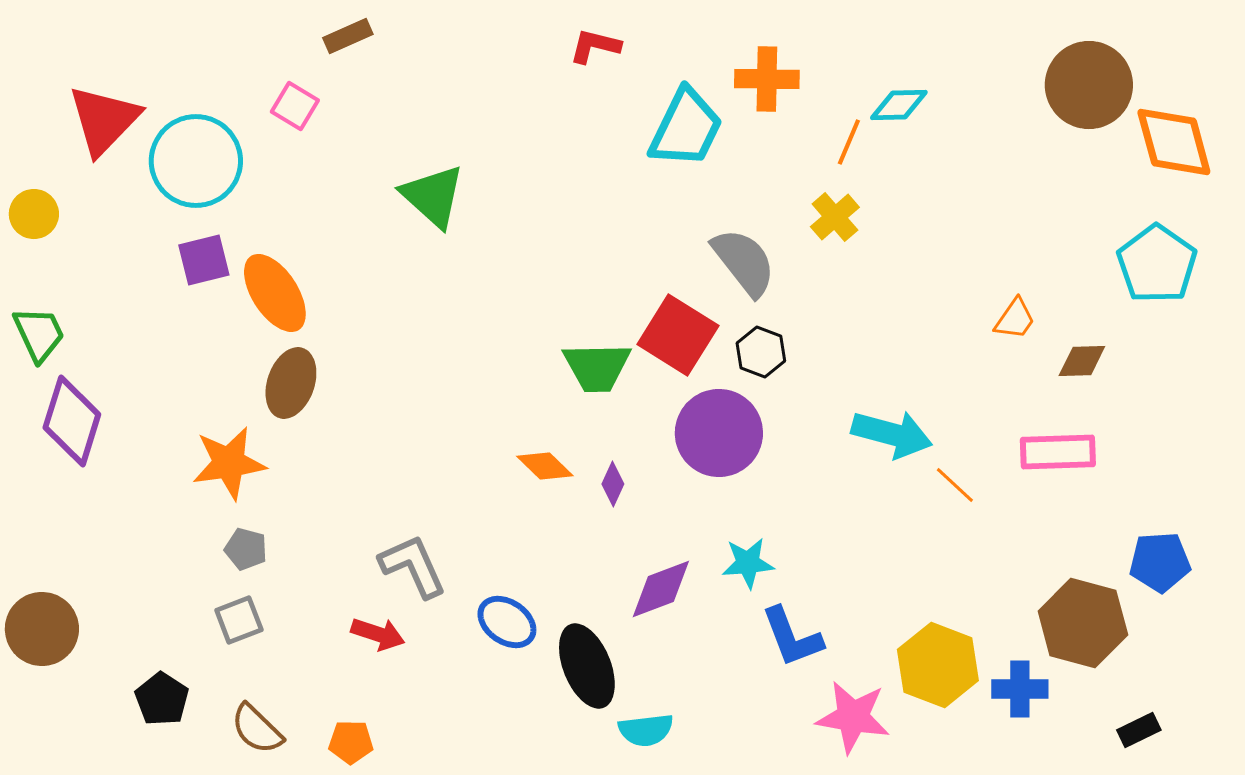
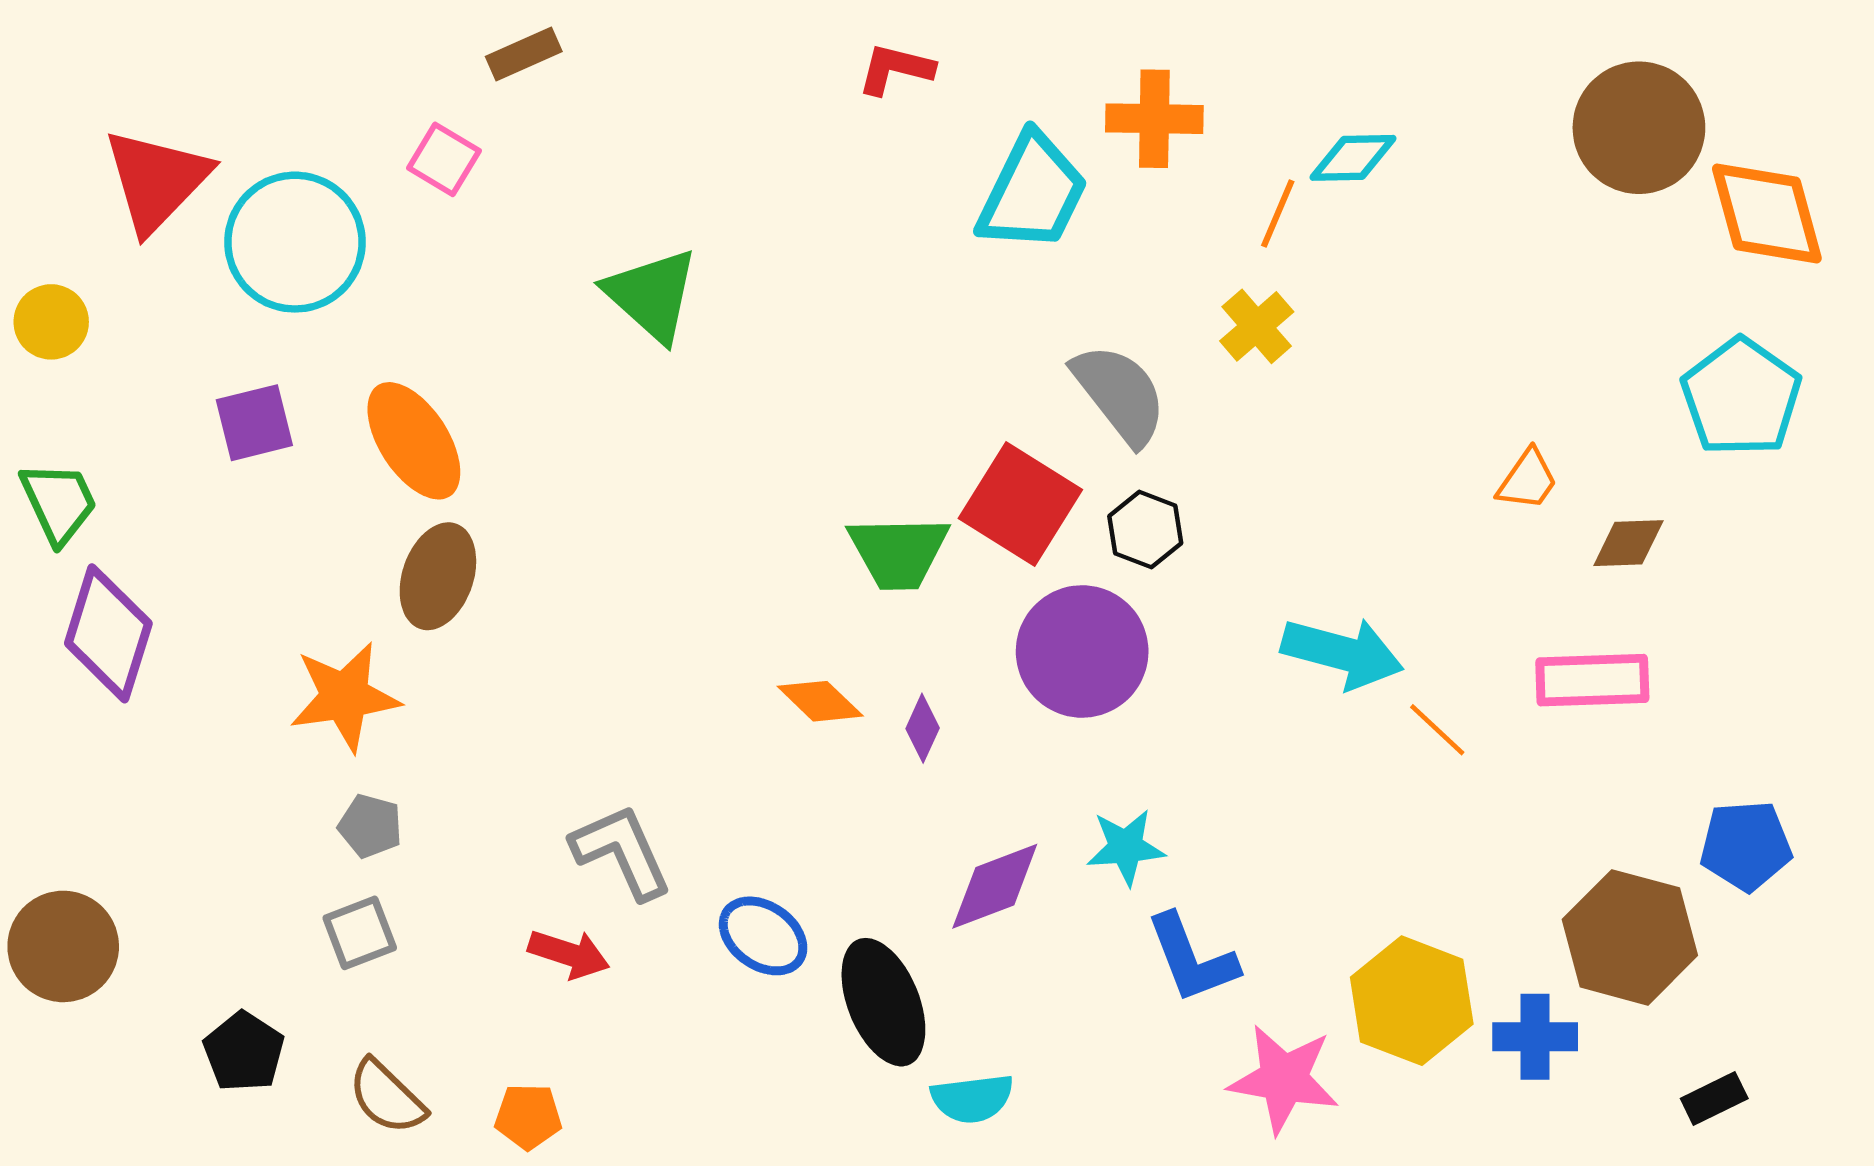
purple square: (204, 260) -> (254, 423), moved

